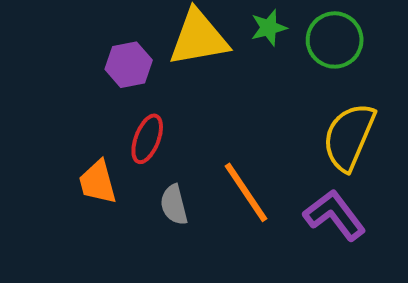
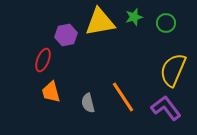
green circle: (335, 40) -> (166, 23), size x0.7
red ellipse: (147, 139) -> (43, 60), moved

